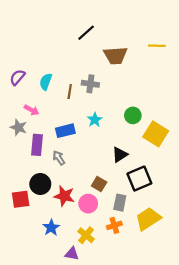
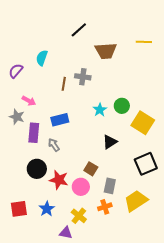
cyan semicircle: (46, 82) -> (42, 58), moved
cyan star: (95, 120) -> (100, 110), moved
black square: (139, 179) -> (146, 164), moved
red square: (21, 199) -> (19, 209), moved

